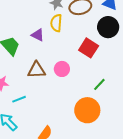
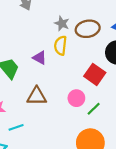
pink circle: (62, 69) -> (76, 98), moved
green line: (99, 84) -> (94, 109), moved

